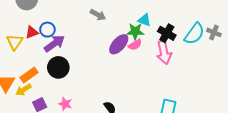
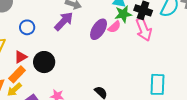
green star: (135, 31) -> (123, 14), moved
red triangle: (32, 32) -> (21, 57), moved
purple arrow: (54, 44) -> (64, 21), moved

